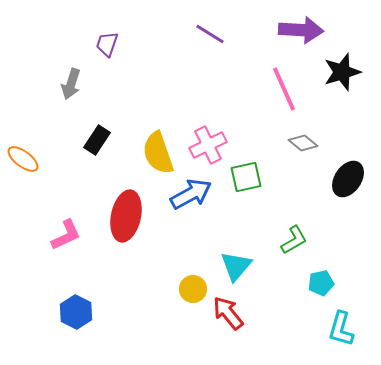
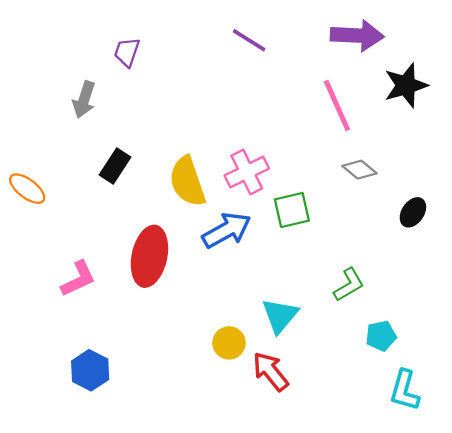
black ellipse: (348, 179) -> (413, 212), size x0.7

